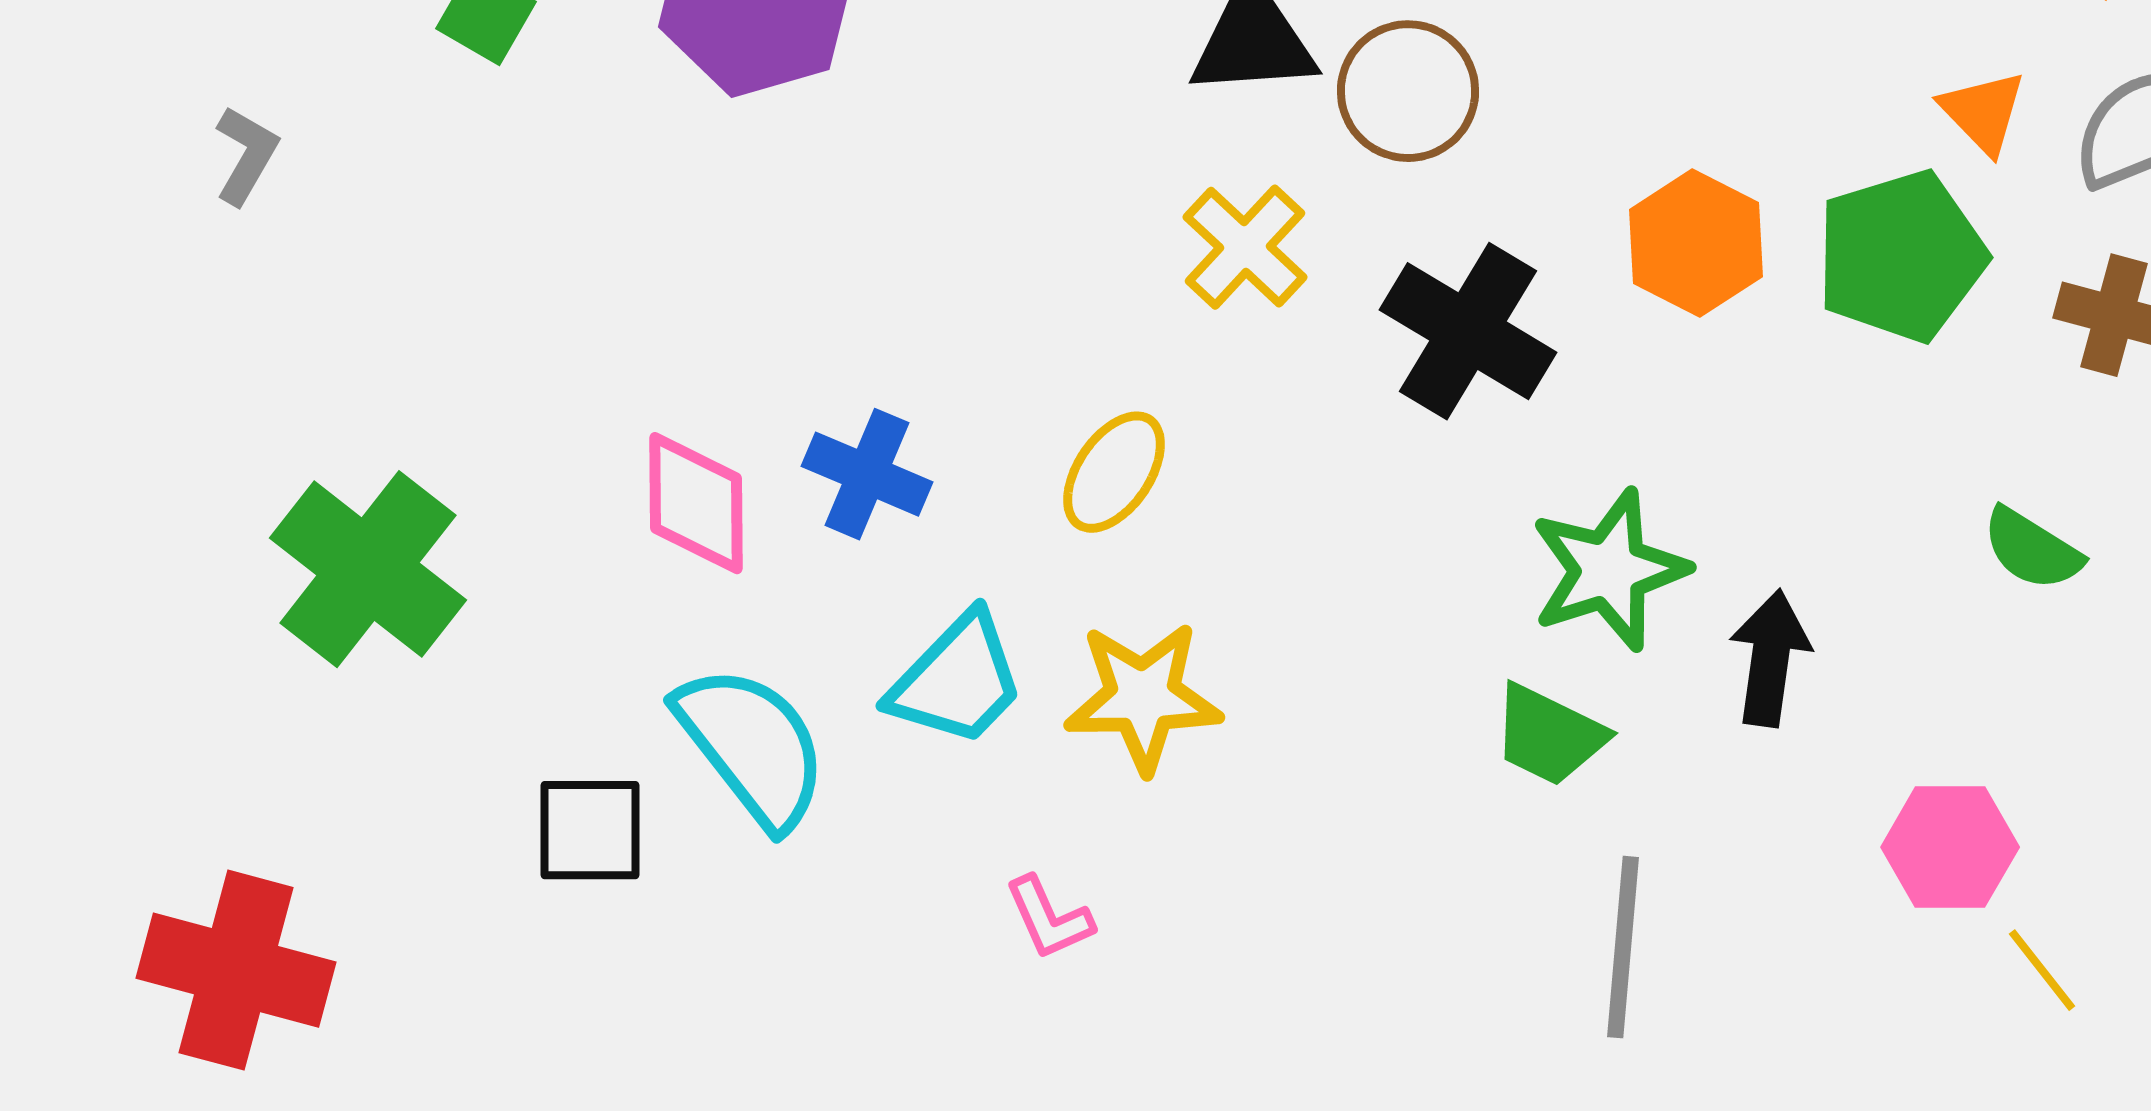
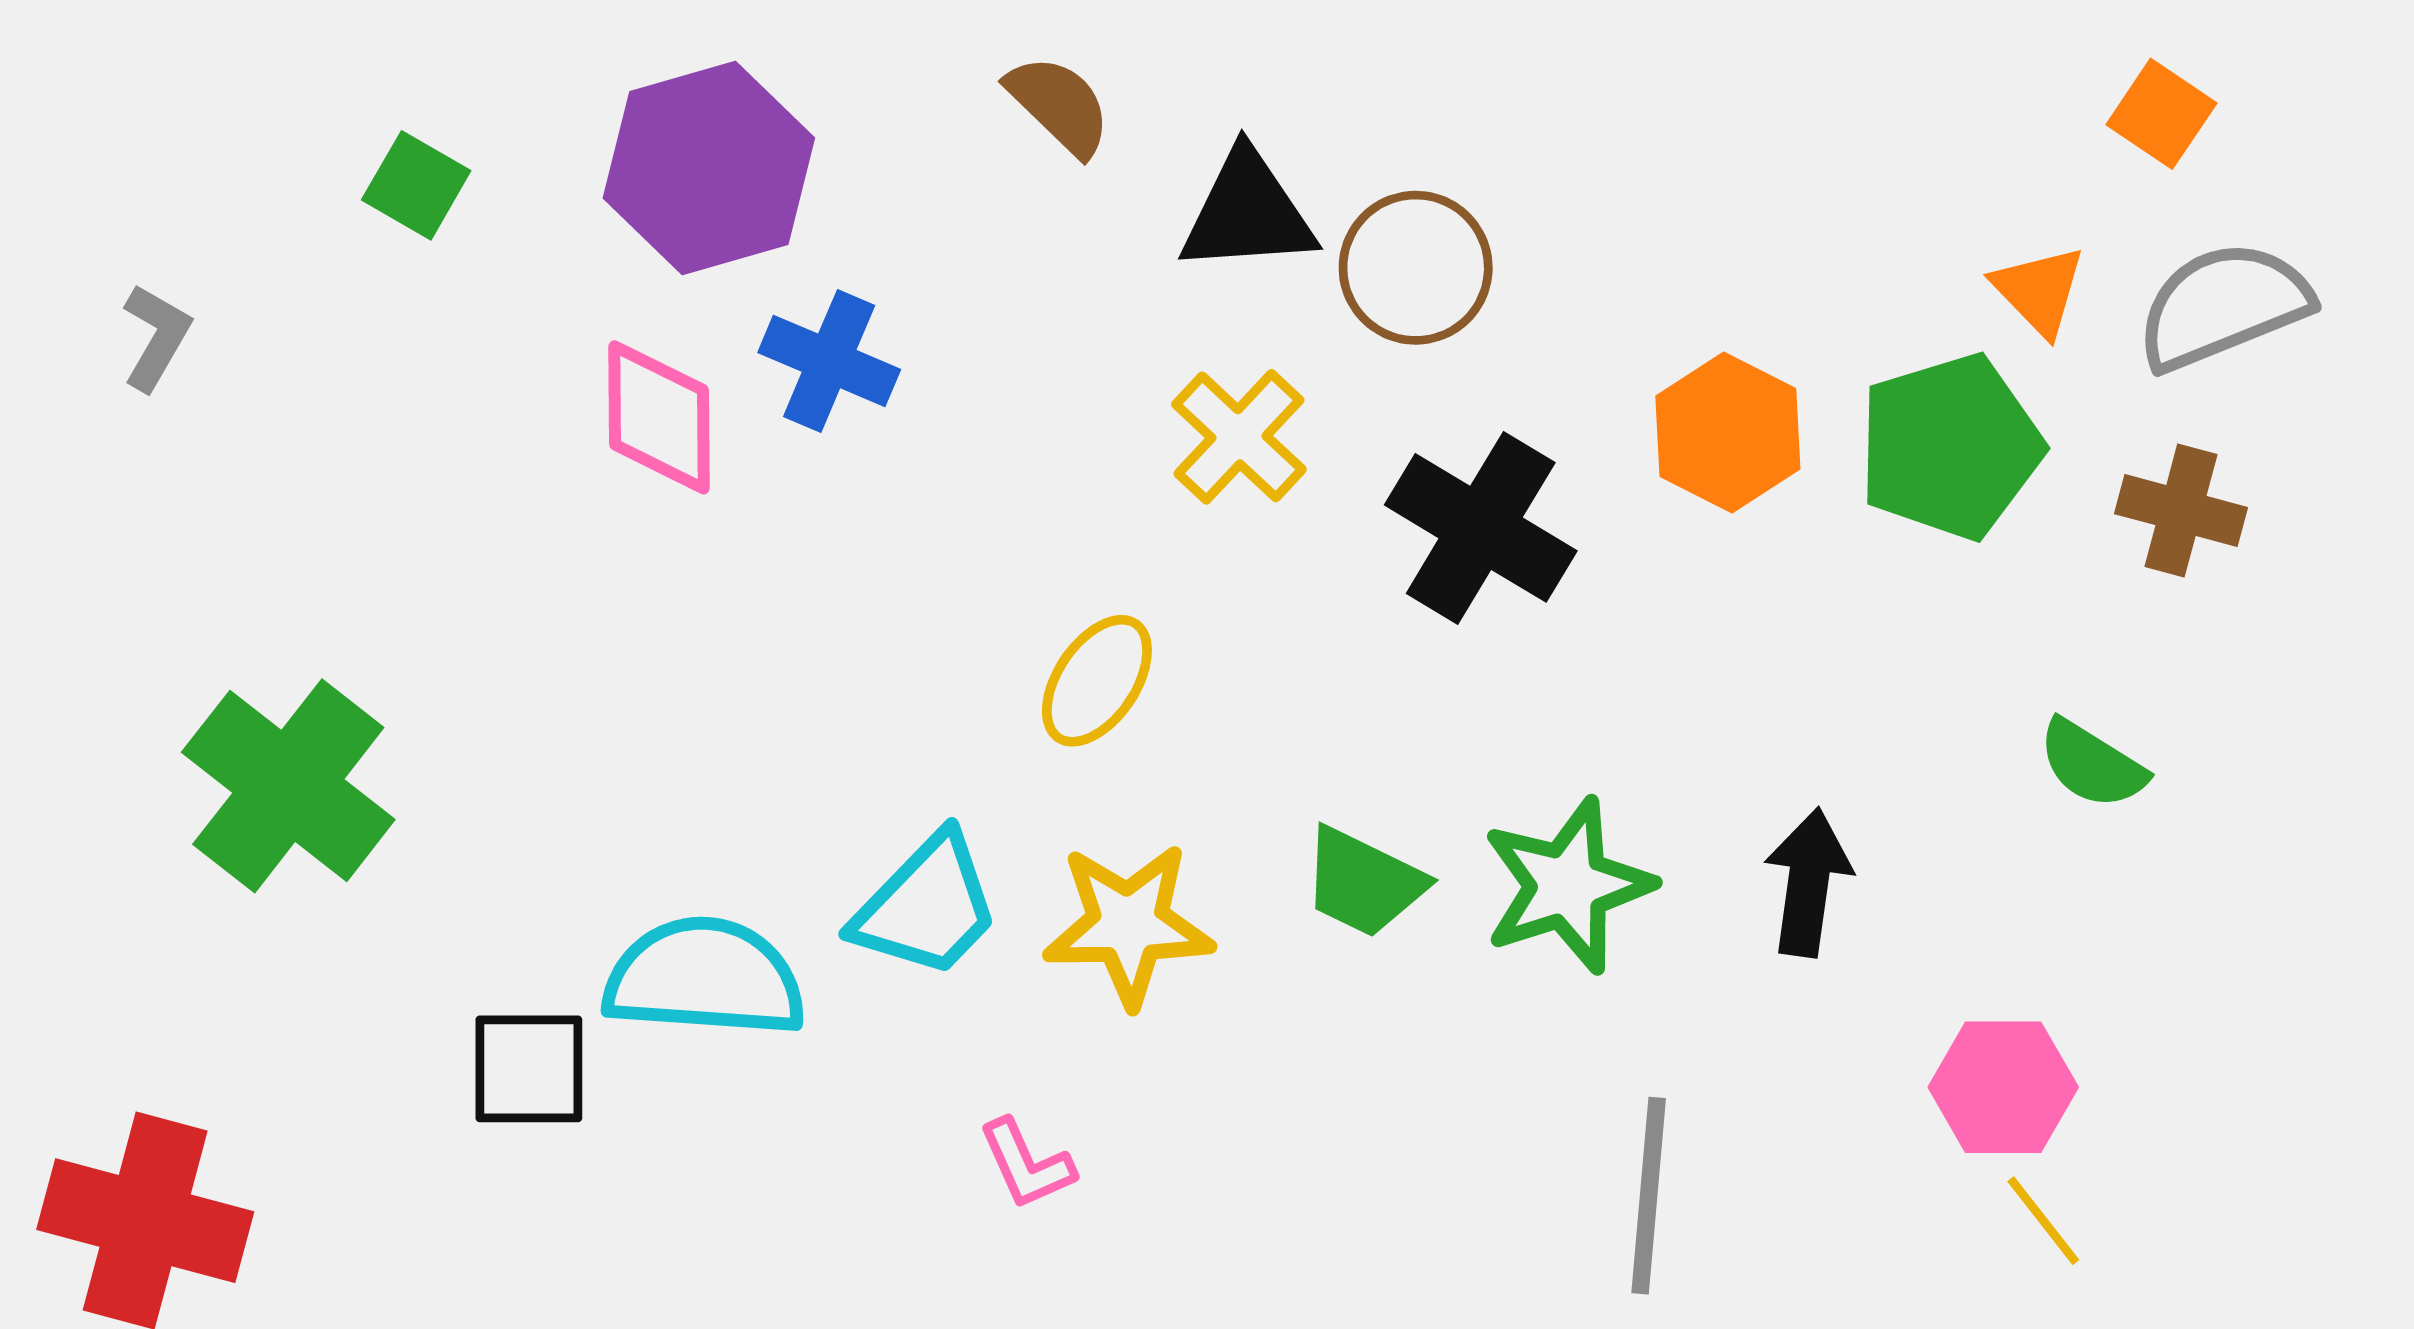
blue cross: (867, 474) -> (829, 361), moved
pink diamond: (696, 503) -> (659, 417), moved
green star: (1609, 570) -> (1567, 886), moved
green trapezoid: (1549, 735) -> (1364, 882), moved
cyan semicircle: (752, 746) -> (705, 978), turned -48
yellow line: (2042, 970) -> (2043, 1221), moved

